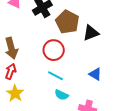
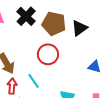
cyan line: (55, 76) -> (34, 81), moved, turned 42

